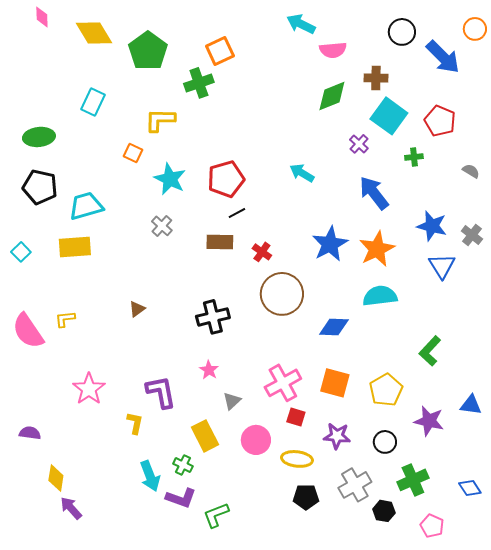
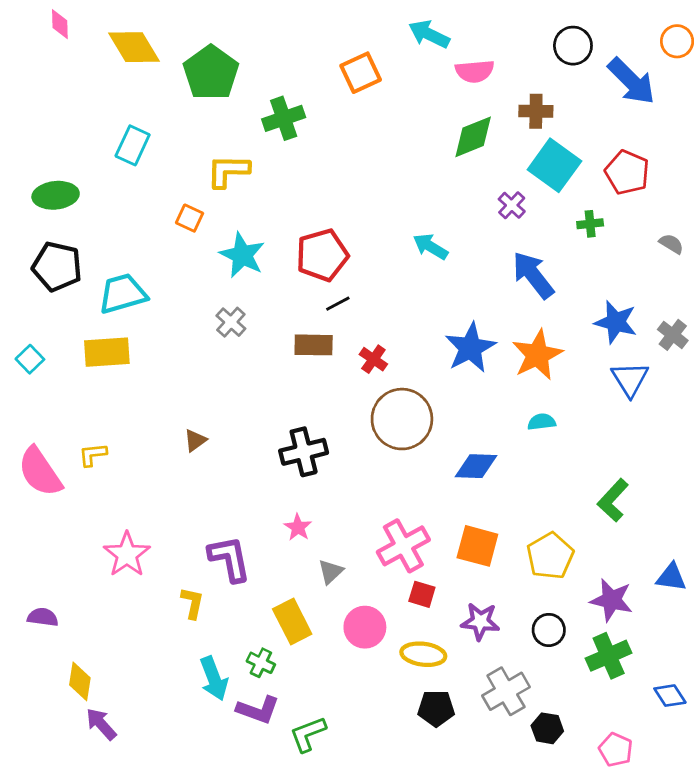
orange square: (220, 51) -> (361, 73), moved
cyan semicircle: (380, 296) -> (542, 422), size x0.6
green cross: (413, 480) -> (609, 656), moved

